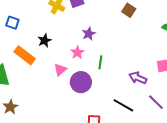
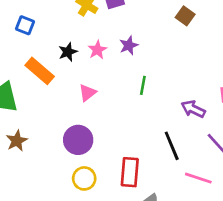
pink star: (77, 53) -> (97, 50), moved
purple circle: (81, 82) -> (78, 140), moved
black line: (123, 105) -> (172, 146), turned 35

